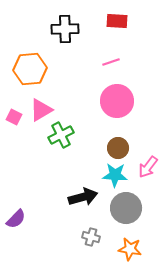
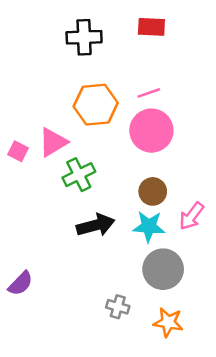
pink line: (111, 62) -> (149, 93), moved
orange hexagon: (30, 69) -> (96, 105), moved
black arrow: (83, 197) -> (96, 225), moved

